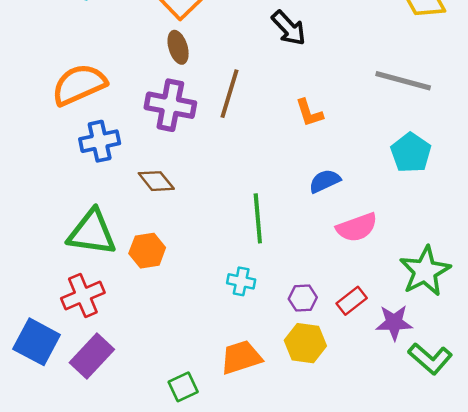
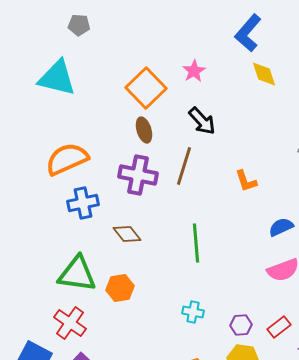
black arrow: (289, 28) -> (202, 121), moved
blue semicircle: (325, 181) -> (281, 227), moved
green line: (258, 218) -> (196, 243), moved
red cross: (83, 296) -> (70, 323), turned -32

